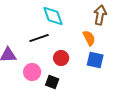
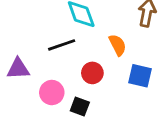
orange semicircle: (89, 38) -> (118, 45), moved

